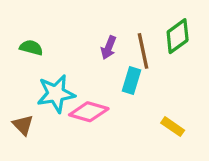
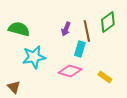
green semicircle: (31, 48) -> (19, 29), size x1.5
pink diamond: (89, 112) -> (70, 71), moved
brown triangle: (23, 125) -> (14, 87), moved

